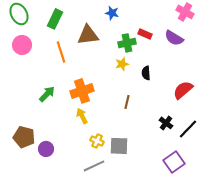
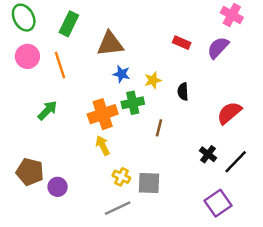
blue star: (112, 13) -> (121, 74), moved
purple semicircle: (174, 38) -> (218, 48), turned 102
green cross: (127, 43) -> (133, 103), moved
orange line: (61, 52) -> (60, 65), moved
green arrow: (47, 94) -> (47, 110), moved

